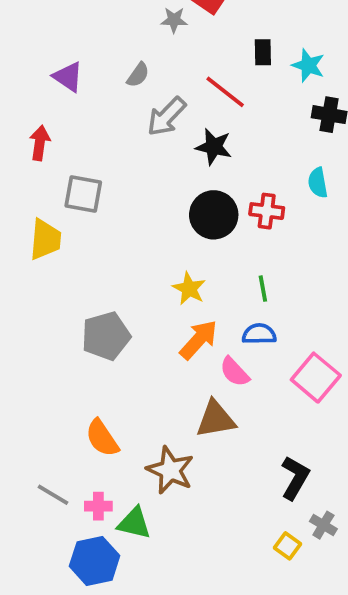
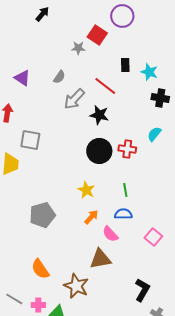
cyan semicircle: (318, 183) -> (154, 134), turned 49
orange arrow: (199, 340) -> (91, 217), size x0.7
pink square: (316, 378) -> (153, 237), size x0.7

